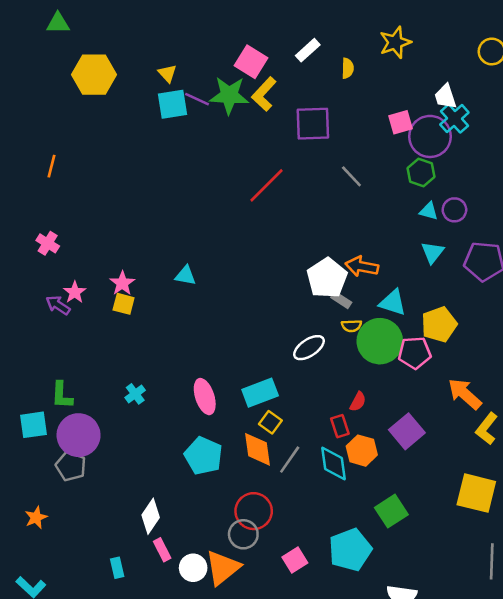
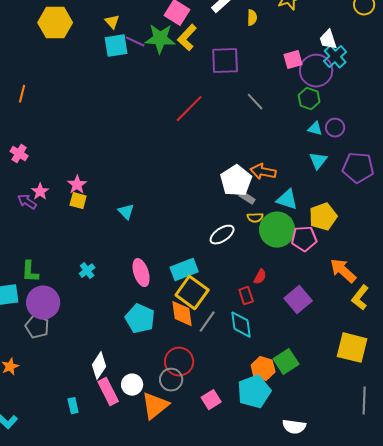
cyan triangle: (185, 276) -> (126, 212), moved, turned 36
yellow square: (270, 422) -> (192, 293), size x1.8
orange hexagon: (362, 451) -> (263, 369), moved
pink rectangle: (162, 550) -> (108, 392), size x1.5
white circle: (193, 568) -> (132, 385), moved

